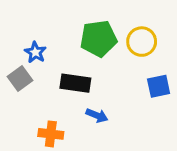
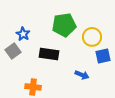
yellow circle: (142, 42) -> (92, 37), moved
blue arrow: (97, 115) -> (82, 75), moved

